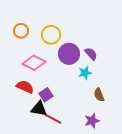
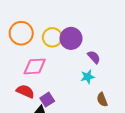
orange circle: (21, 31) -> (21, 33), size x1.5
purple circle: (69, 54) -> (71, 38), moved
pink diamond: (34, 63) -> (35, 66), turned -30

